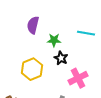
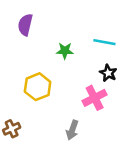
purple semicircle: (33, 25) -> (25, 25), moved
black star: (61, 58) -> (108, 73), moved

